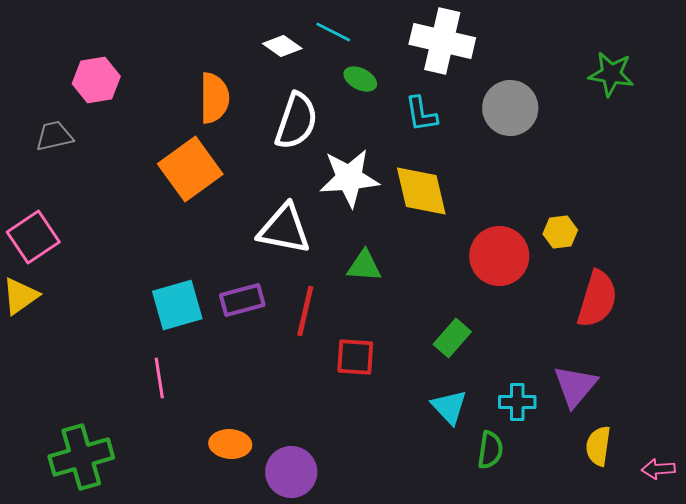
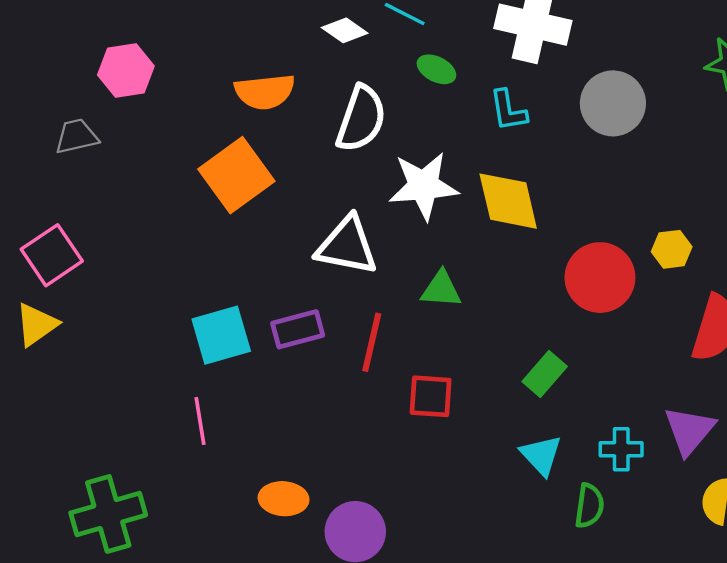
orange semicircle: (214, 98) -> (265, 92), turned 84

